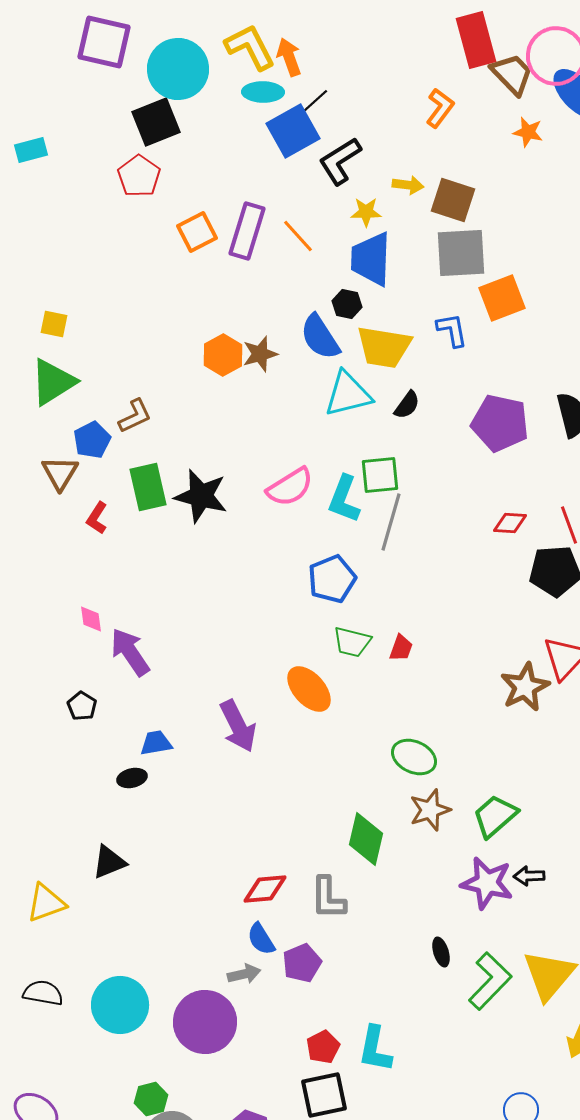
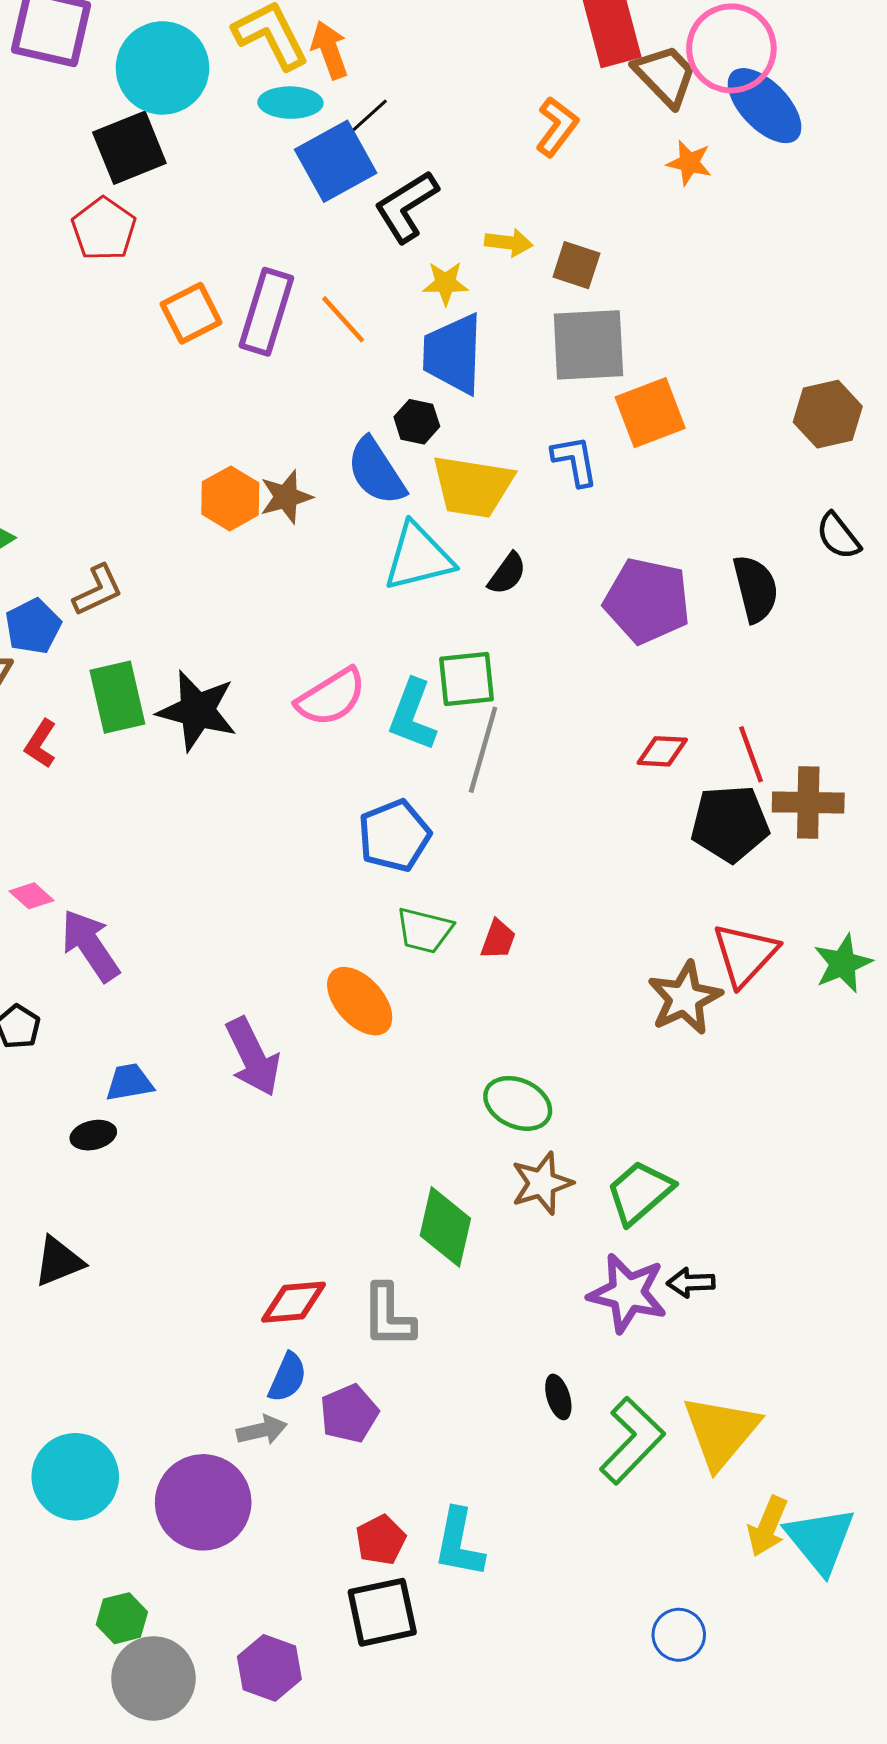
brown square: (453, 200) -> (576, 265), size x0.7
pink diamond: (91, 619) -> (32, 896), turned -40
blue semicircle: (261, 939) -> (287, 1377), turned -124

